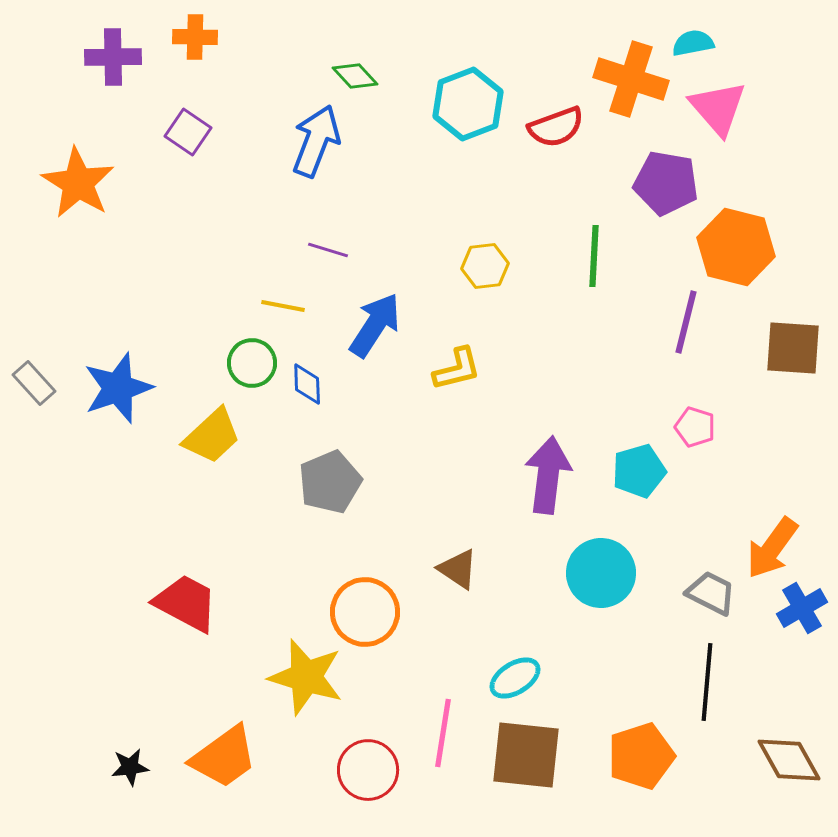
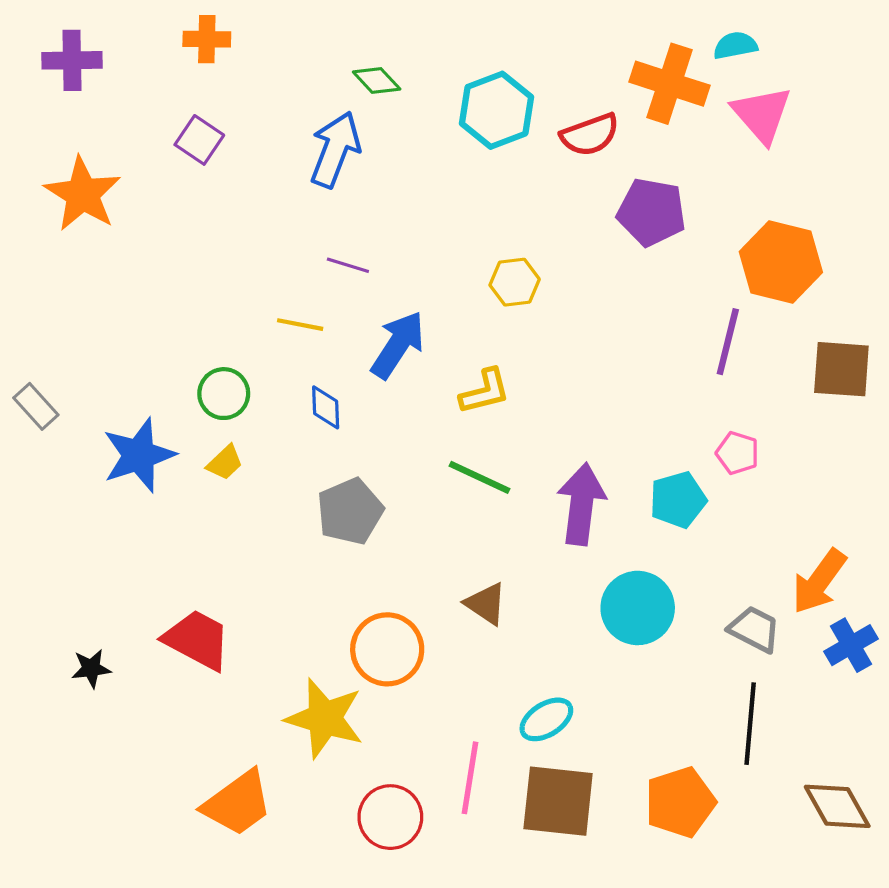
purple cross: (113, 57) -> (72, 60), moved
purple pentagon: (666, 183) -> (651, 212), moved
green line: (594, 256) -> (480, 477), moved, turned -68
green circle: (252, 363) -> (224, 394), moved
blue star: (118, 388) -> (139, 455), moved
yellow trapezoid: (212, 436) -> (225, 463), size x0.6
black star: (130, 767) -> (91, 668), moved

